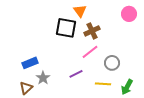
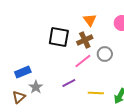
orange triangle: (80, 11) -> (90, 20), moved
gray circle: (112, 63) -> (105, 54), moved

